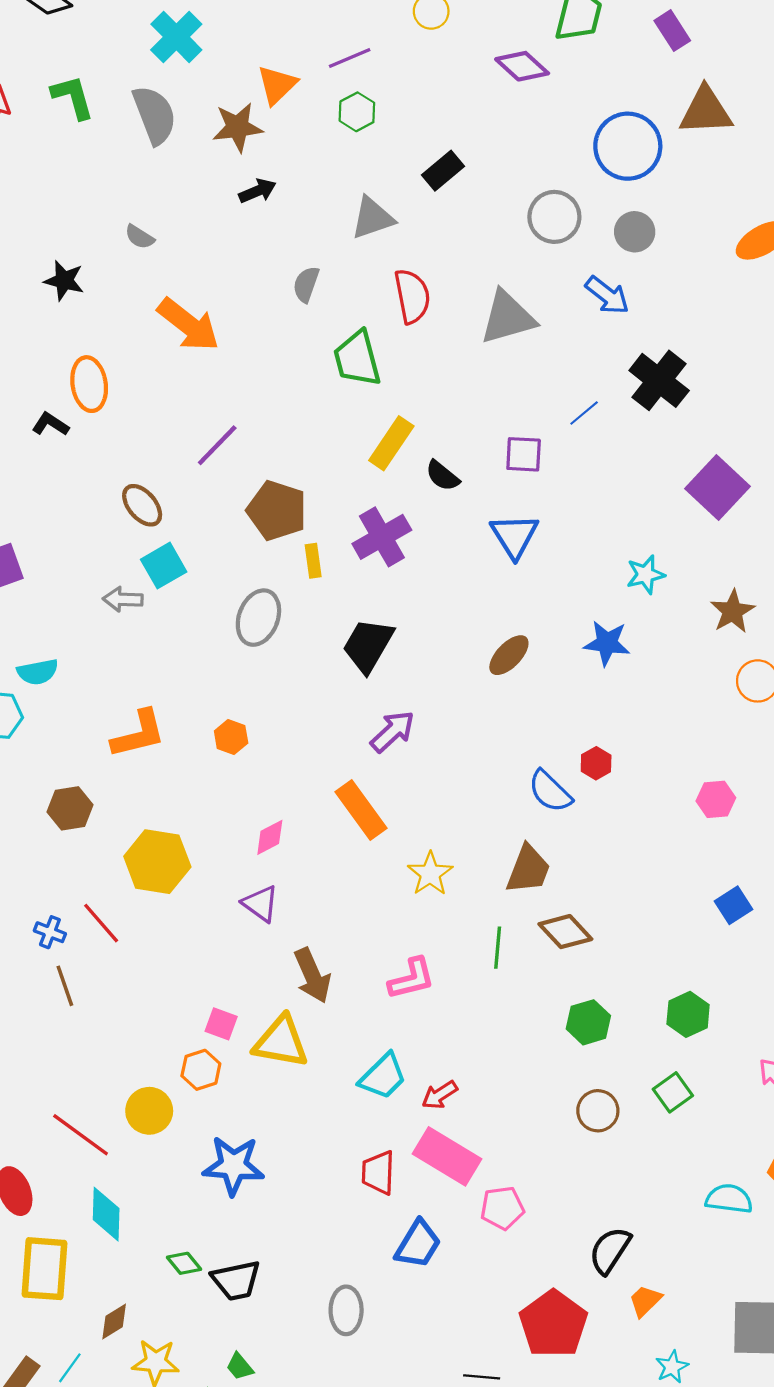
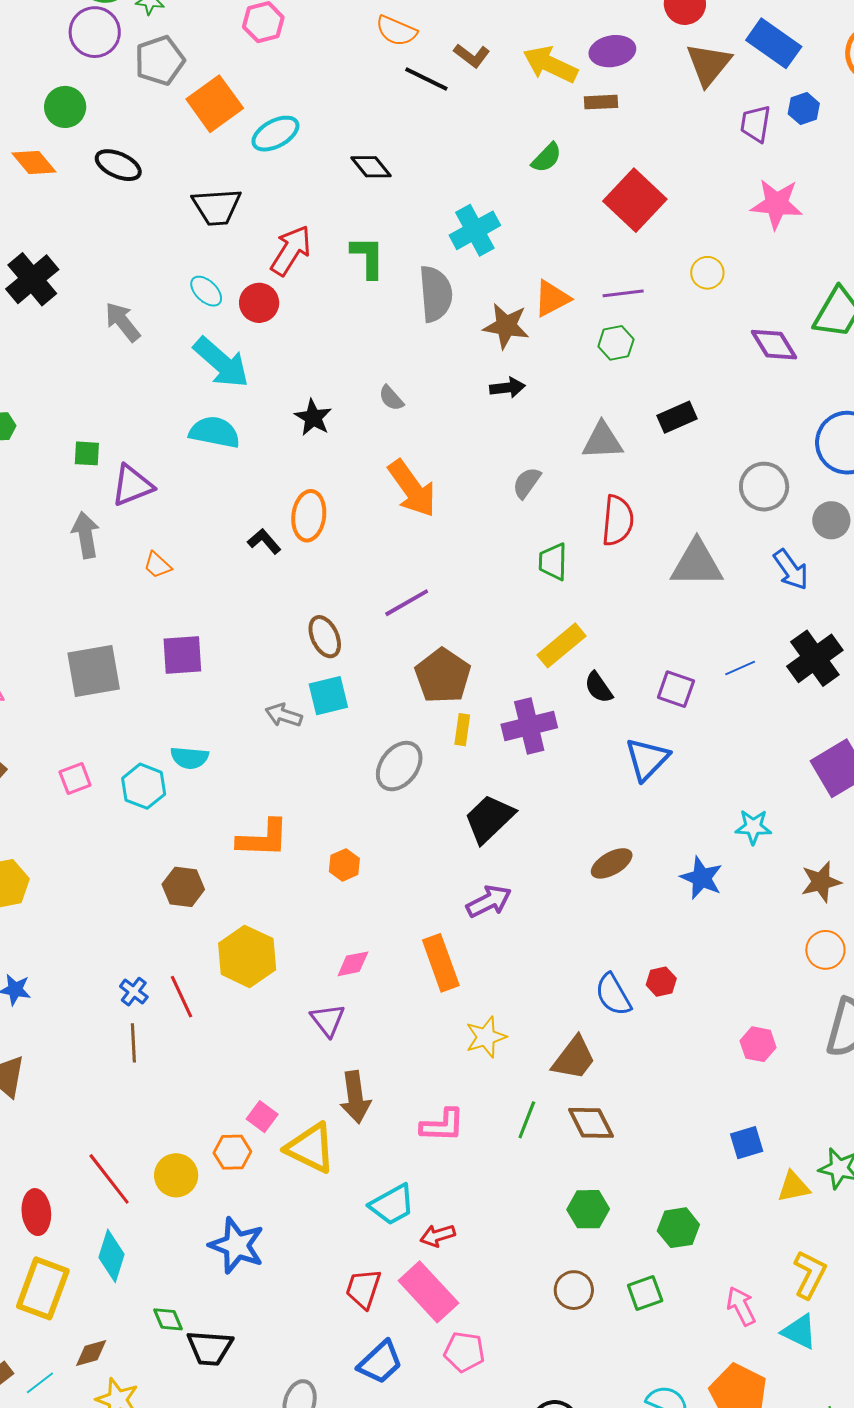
green trapezoid: (357, 359) -> (553, 562), size x0.7

